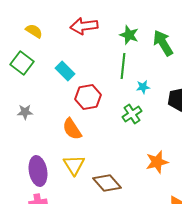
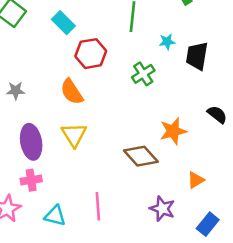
cyan star: (143, 87) -> (167, 42), moved
gray star: (25, 112) -> (16, 91), moved
brown diamond: (107, 183) -> (141, 156), moved

